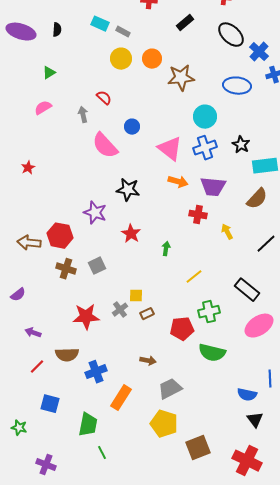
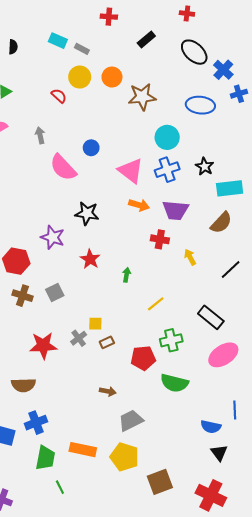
red semicircle: (104, 98) -> (59, 96), moved
blue cross: (96, 372) -> (36, 423), moved
orange rectangle: (121, 398) -> (83, 450), moved, turned 70

